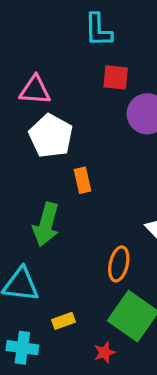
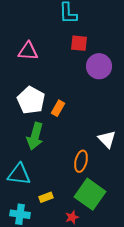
white pentagon: (51, 136) -> (31, 100), moved
orange rectangle: (82, 180) -> (58, 108), turned 42

